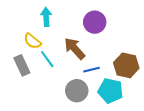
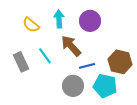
cyan arrow: (46, 17) -> (59, 19), moved
yellow semicircle: (32, 41) -> (31, 25), moved

